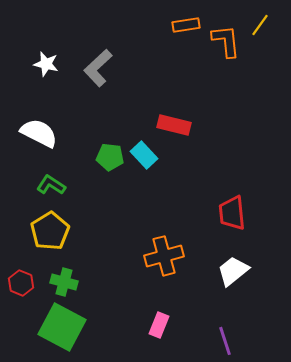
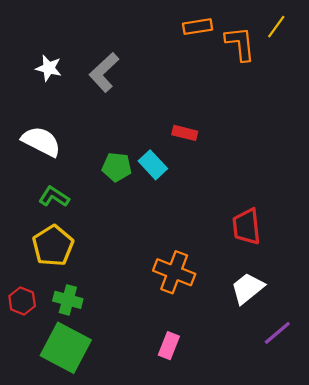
red rectangle: (174, 125) -> (185, 133), size x0.7
orange cross: (164, 256) -> (174, 272), turned 36
purple line: (225, 341) -> (277, 333), moved, turned 68

